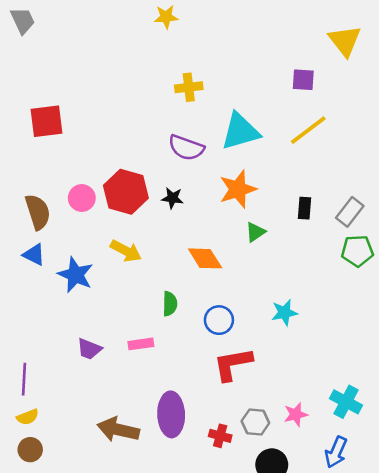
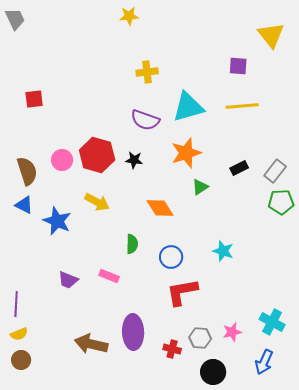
red square: (47, 121) -> (34, 99), size x0.7
yellow line: (308, 130) -> (242, 106), turned 32
black rectangle: (304, 208) -> (239, 168), turned 60
cyan star: (284, 313) -> (223, 251), turned 30
pink rectangle: (141, 344) -> (109, 276), turned 30

